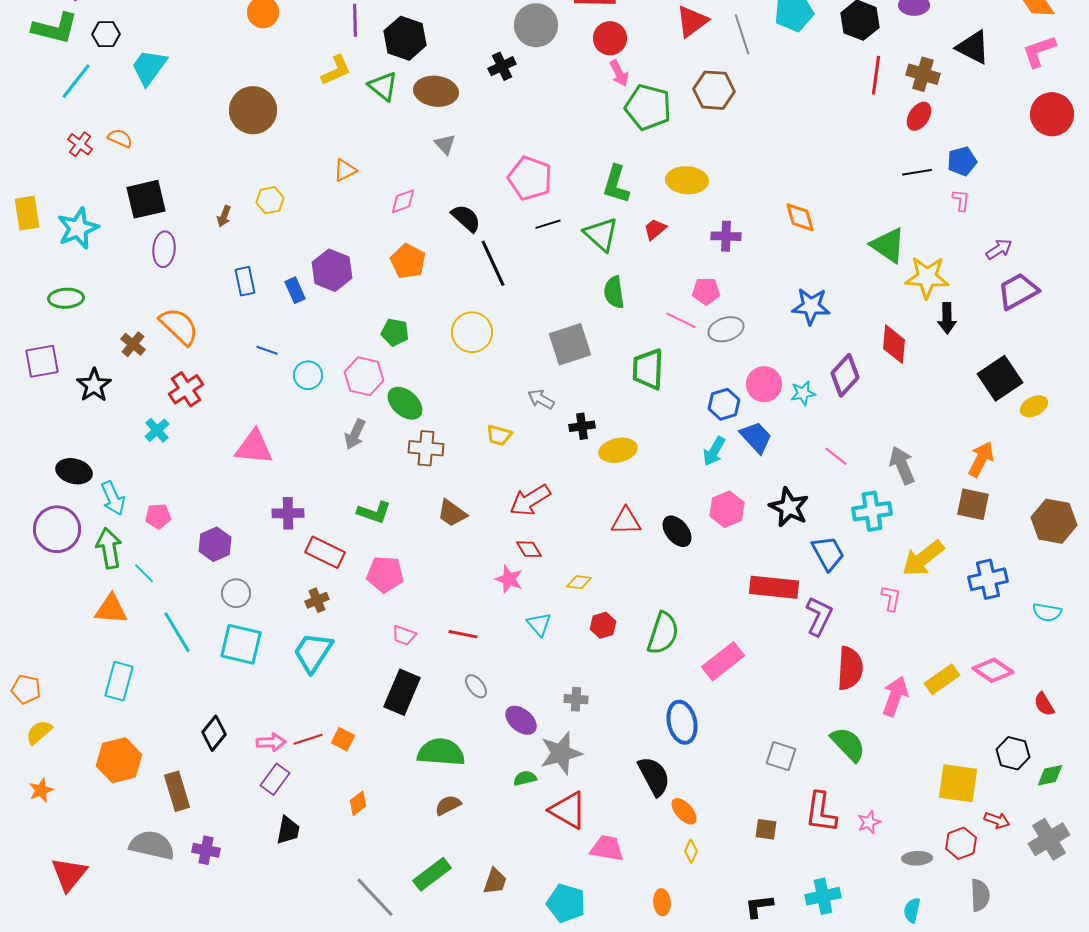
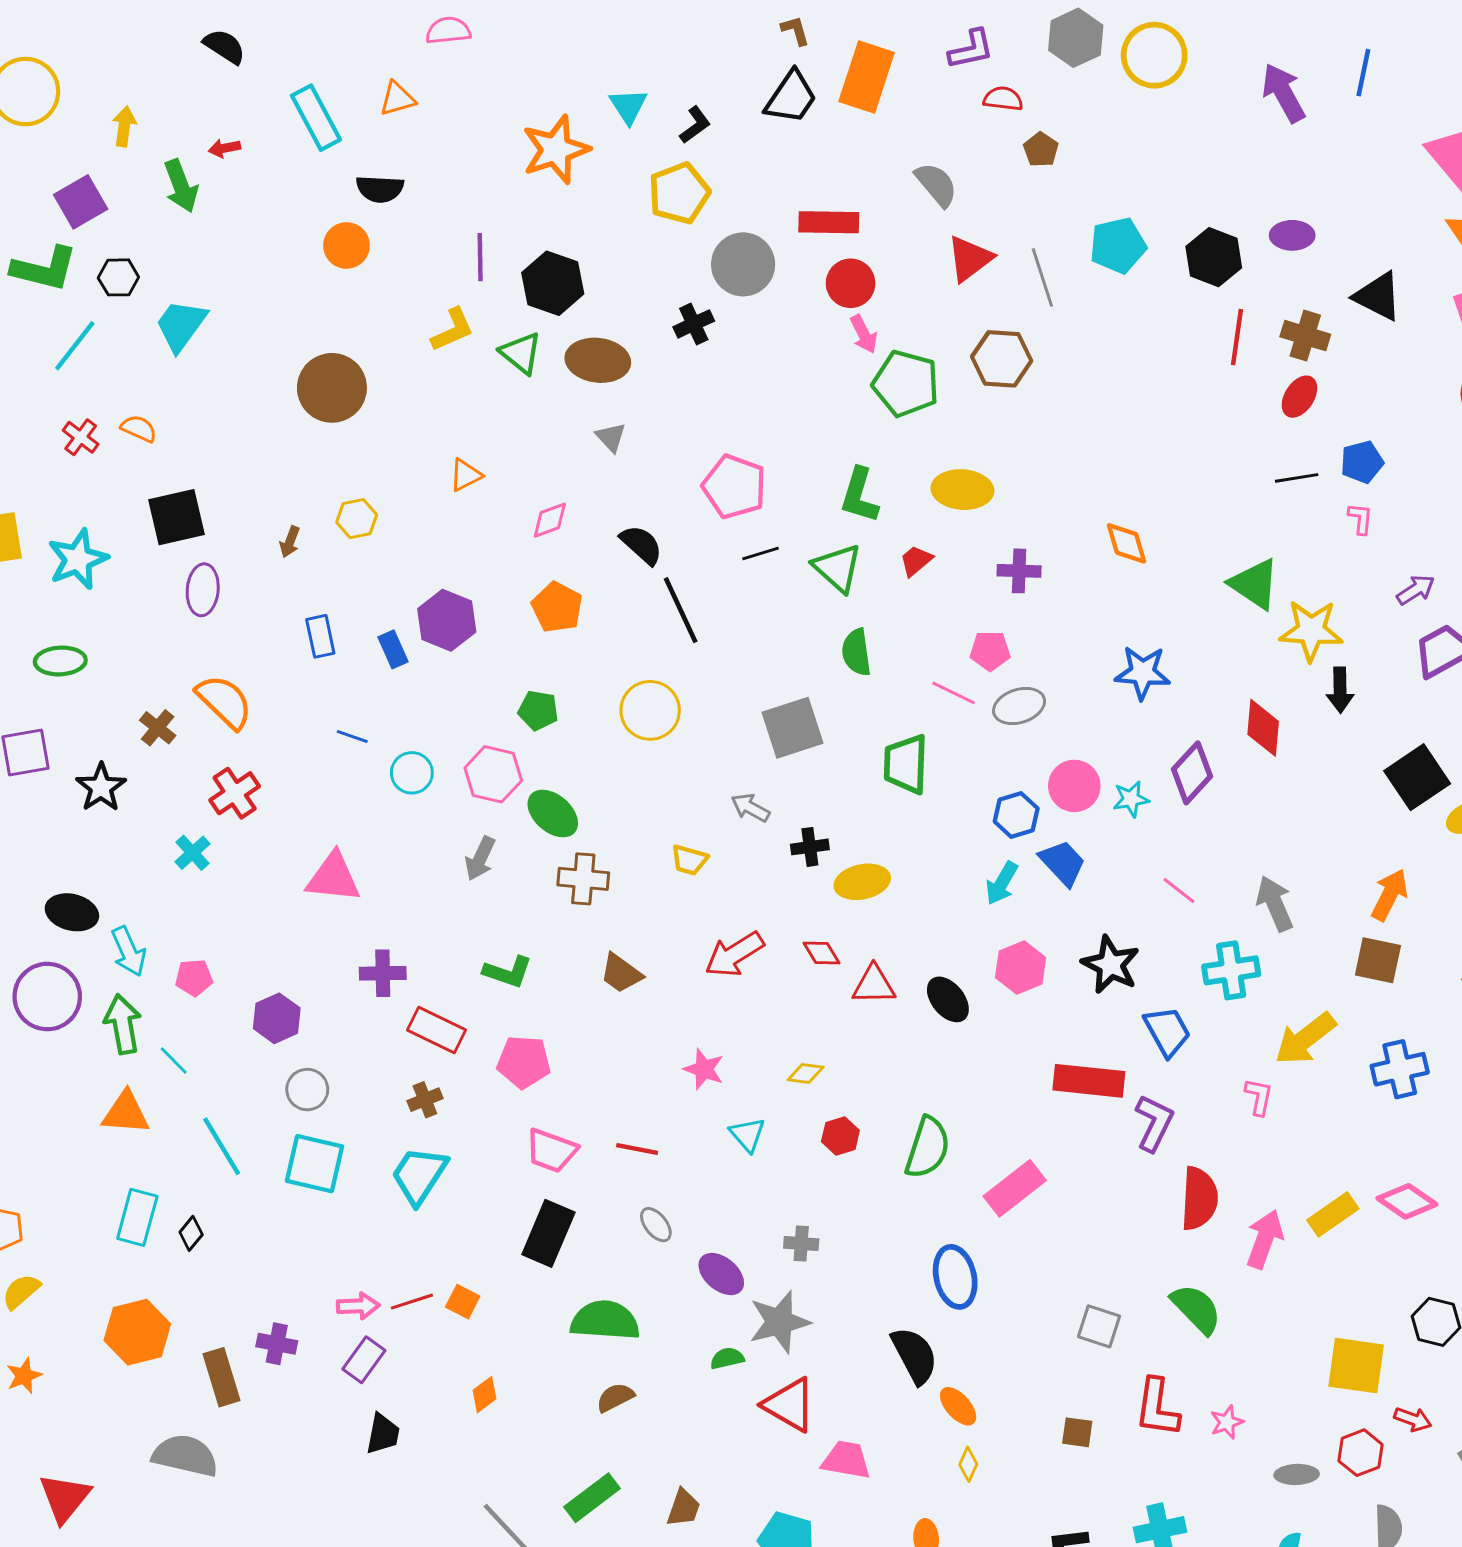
red diamond: (529, 549) -> (822, 953), moved
pink trapezoid: (404, 635) -> (551, 1151), size x1.5
black diamond: (214, 733) -> (191, 1233), moved, size x0.7
purple cross: (206, 850) -> (277, 1344), moved

